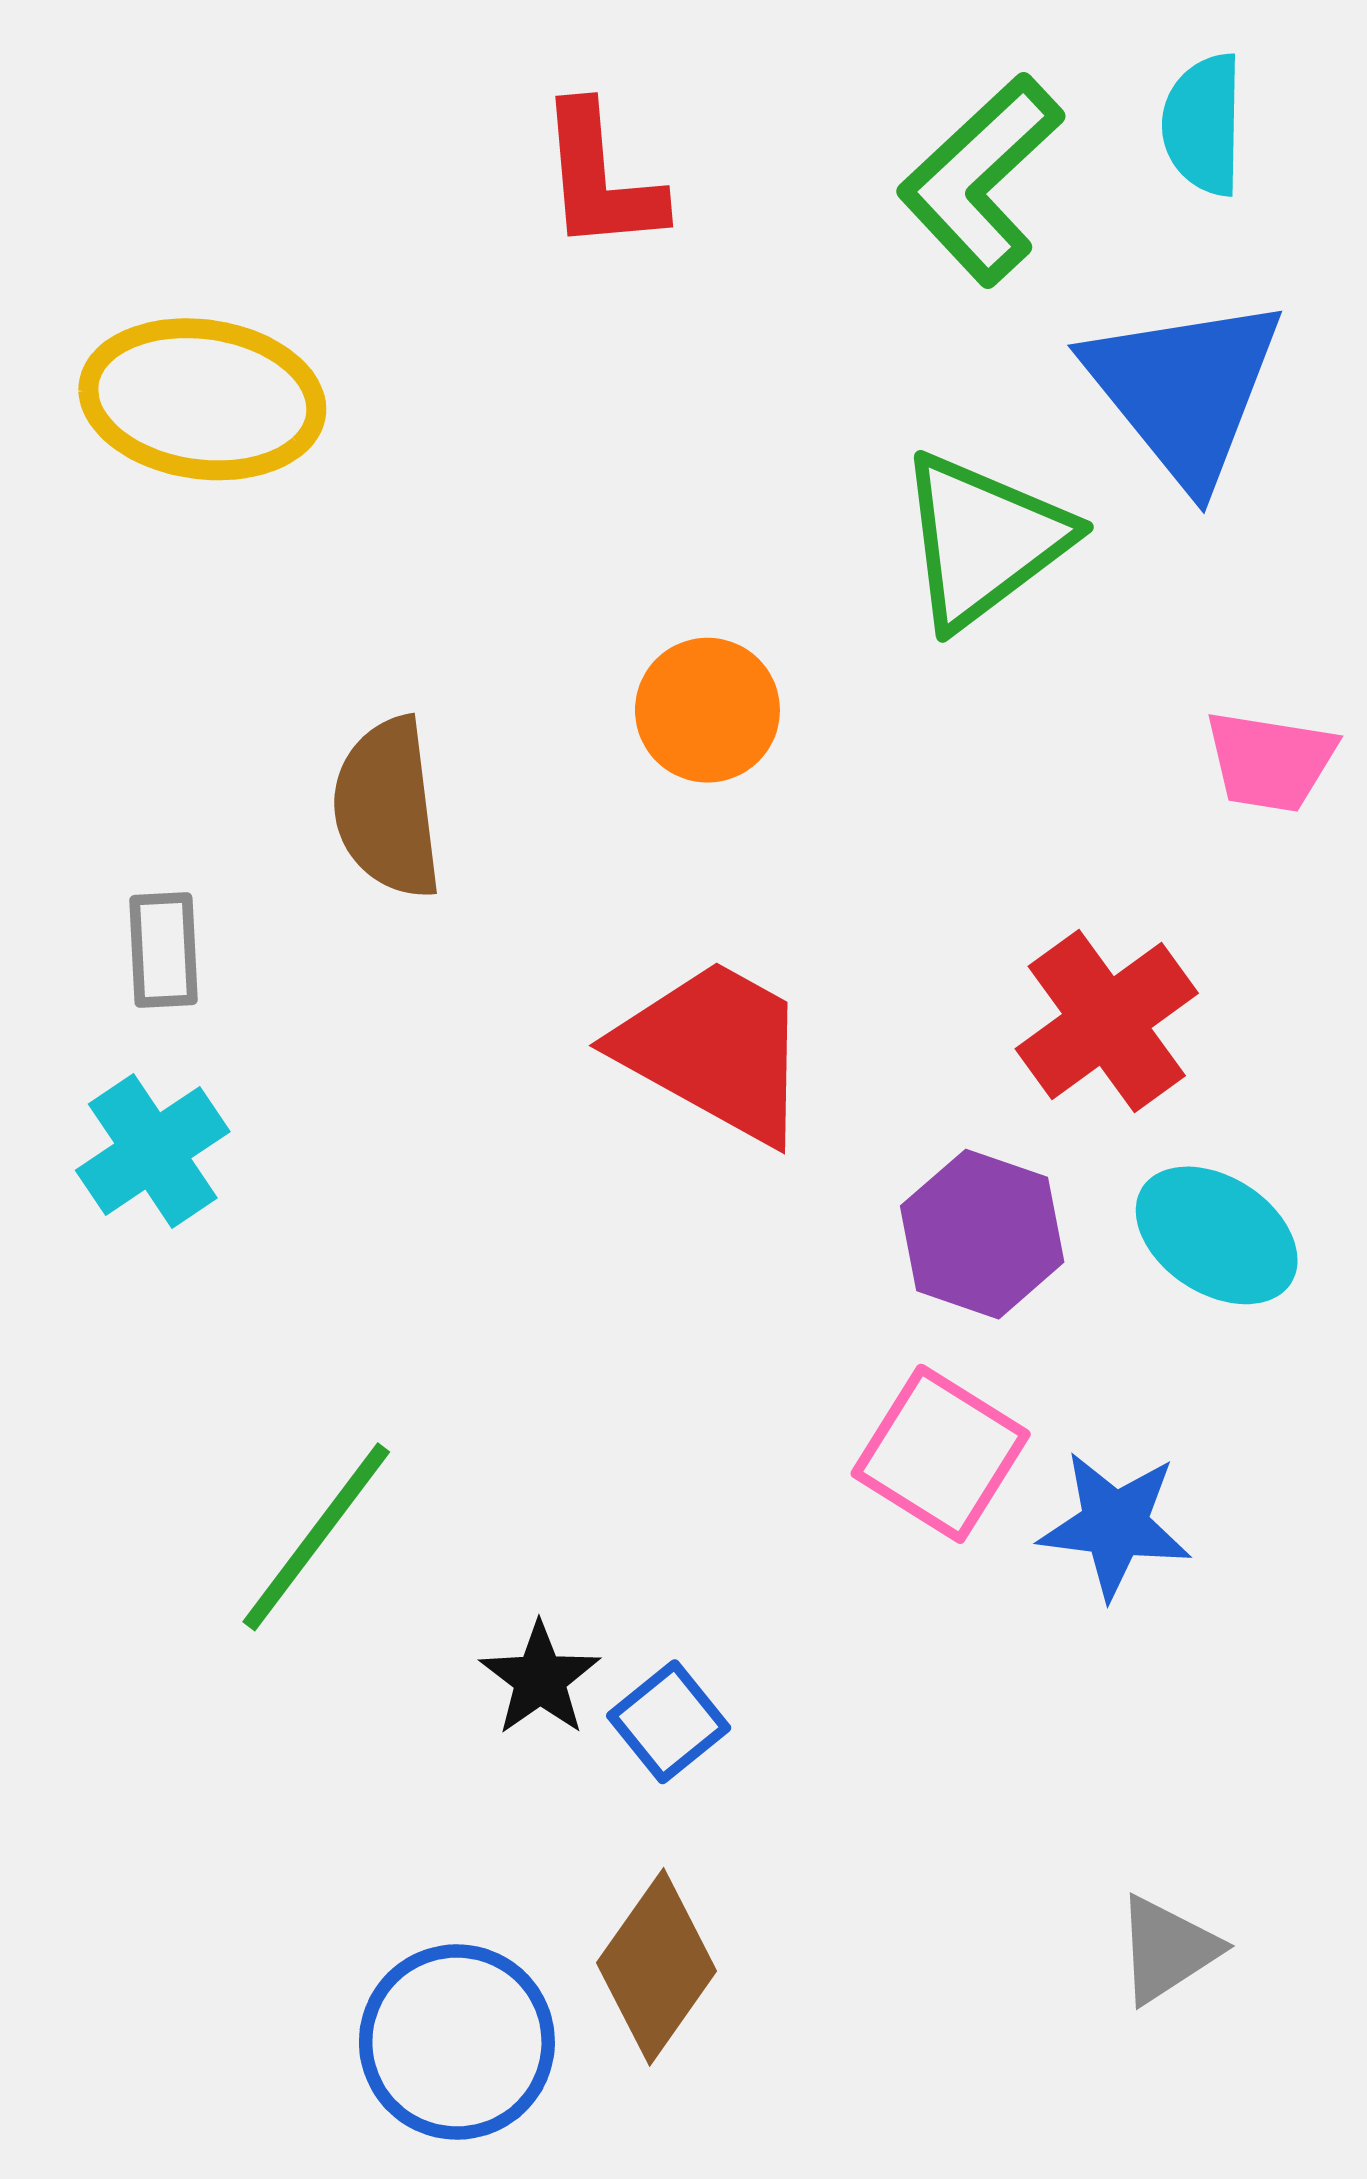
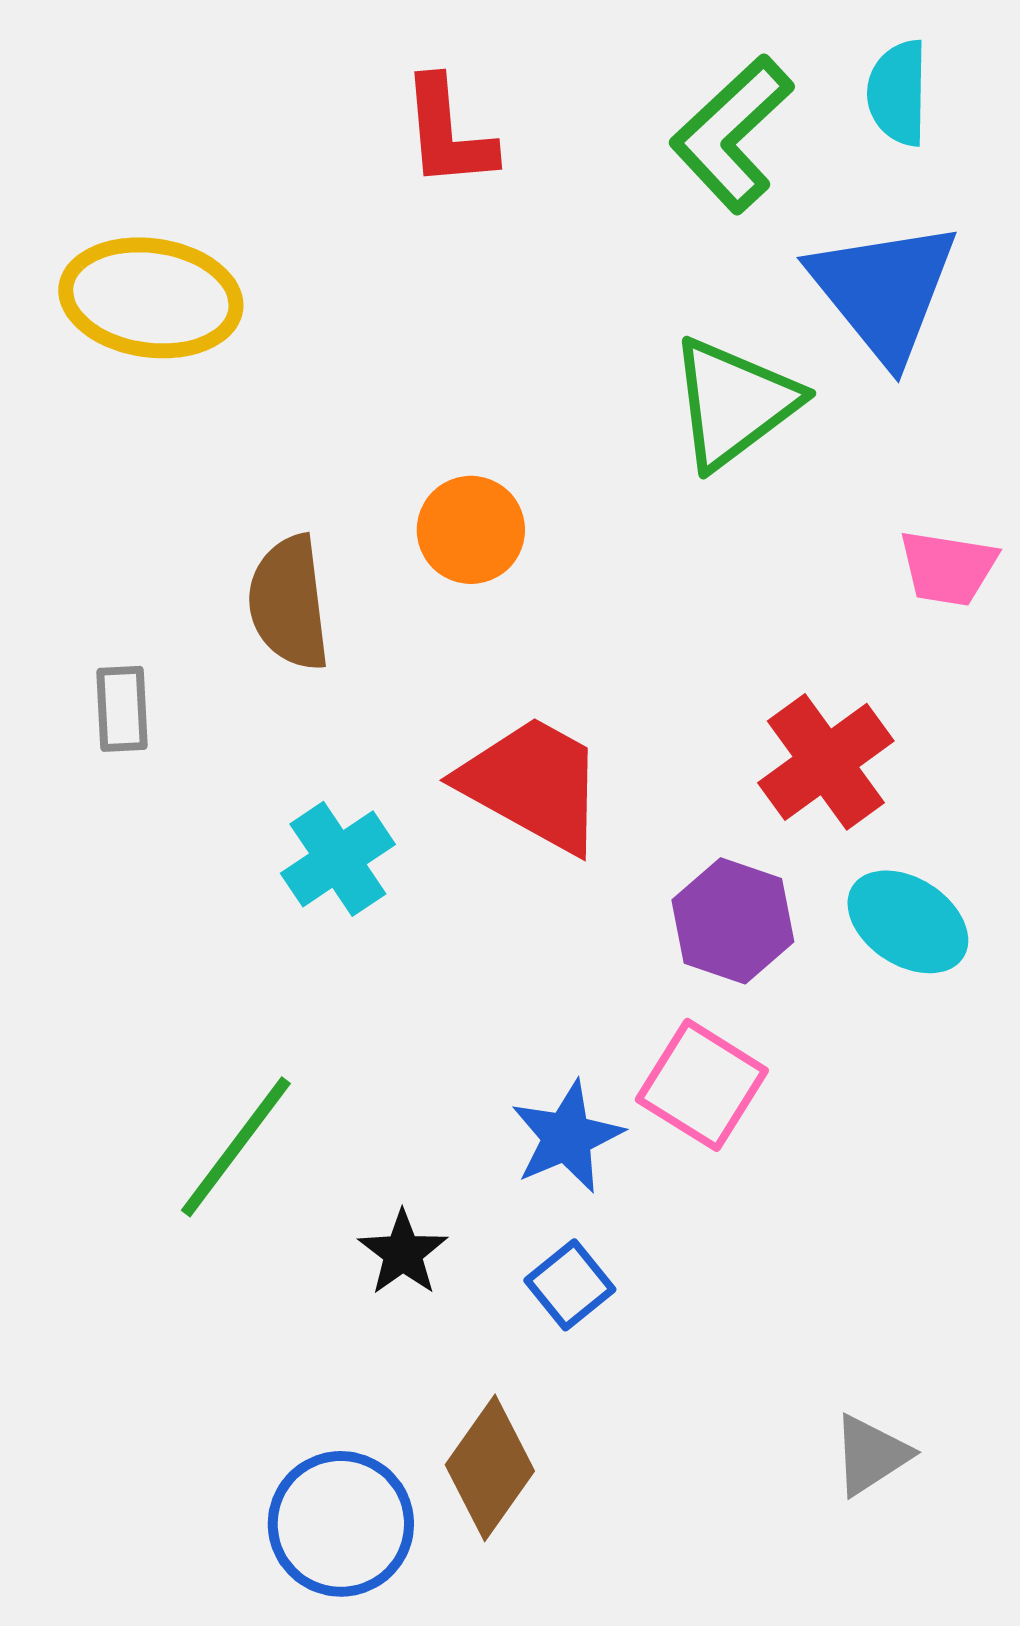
orange circle: (707, 710) -> (471, 530), moved
cyan cross: (153, 1151) -> (338, 859), moved
blue star: (1115, 1525) -> (567, 1137), moved, turned -30
blue square: (669, 1722) -> (570, 1285), moved

